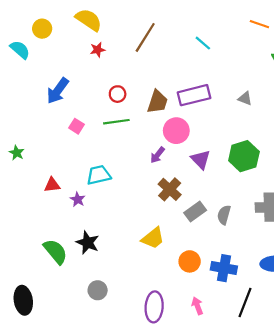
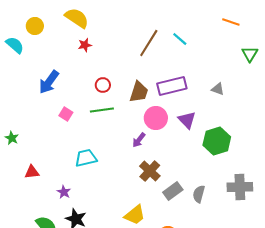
brown line: (145, 37) -> (149, 43), moved
purple triangle: (201, 159) -> (187, 120), moved
red triangle: (52, 185) -> (32, 172), moved
purple star: (78, 199) -> (64, 192), moved

